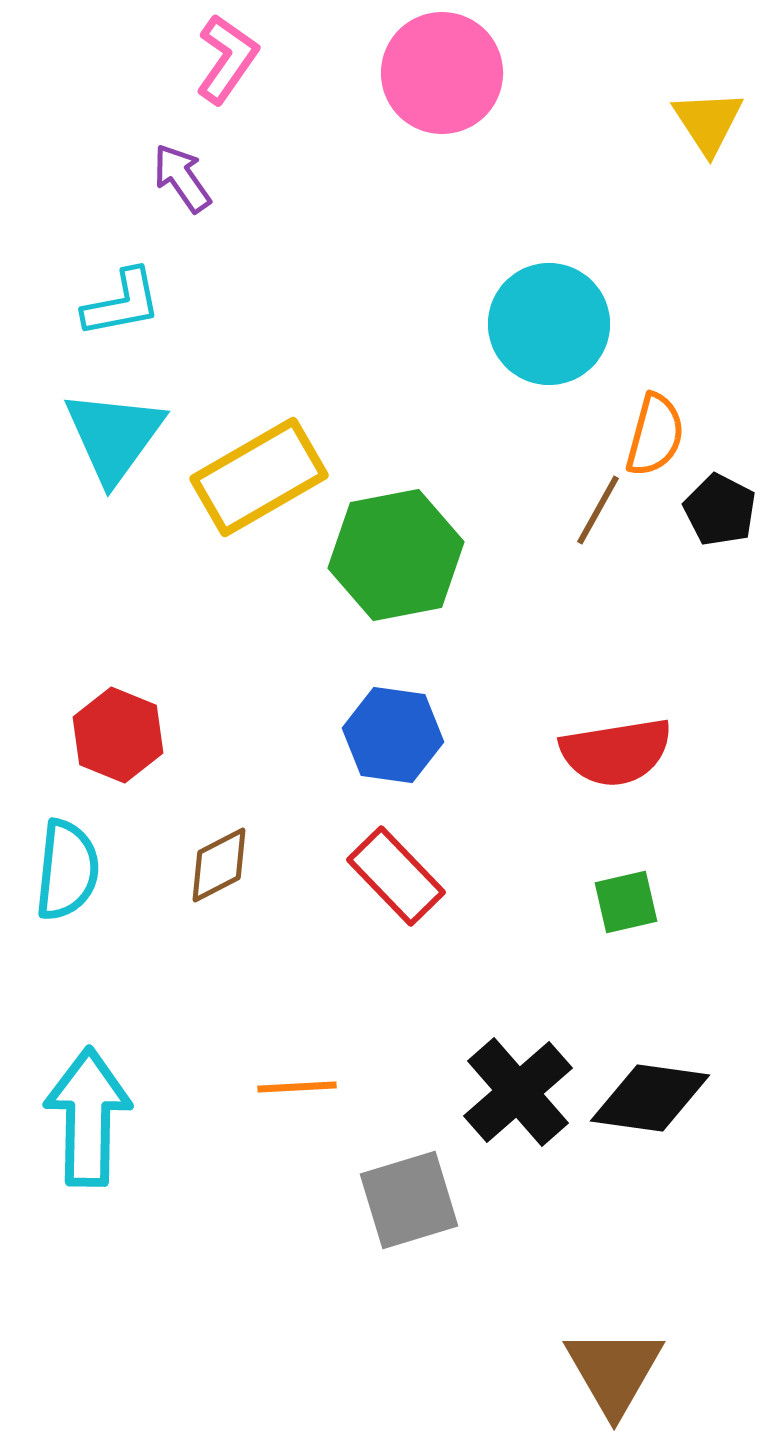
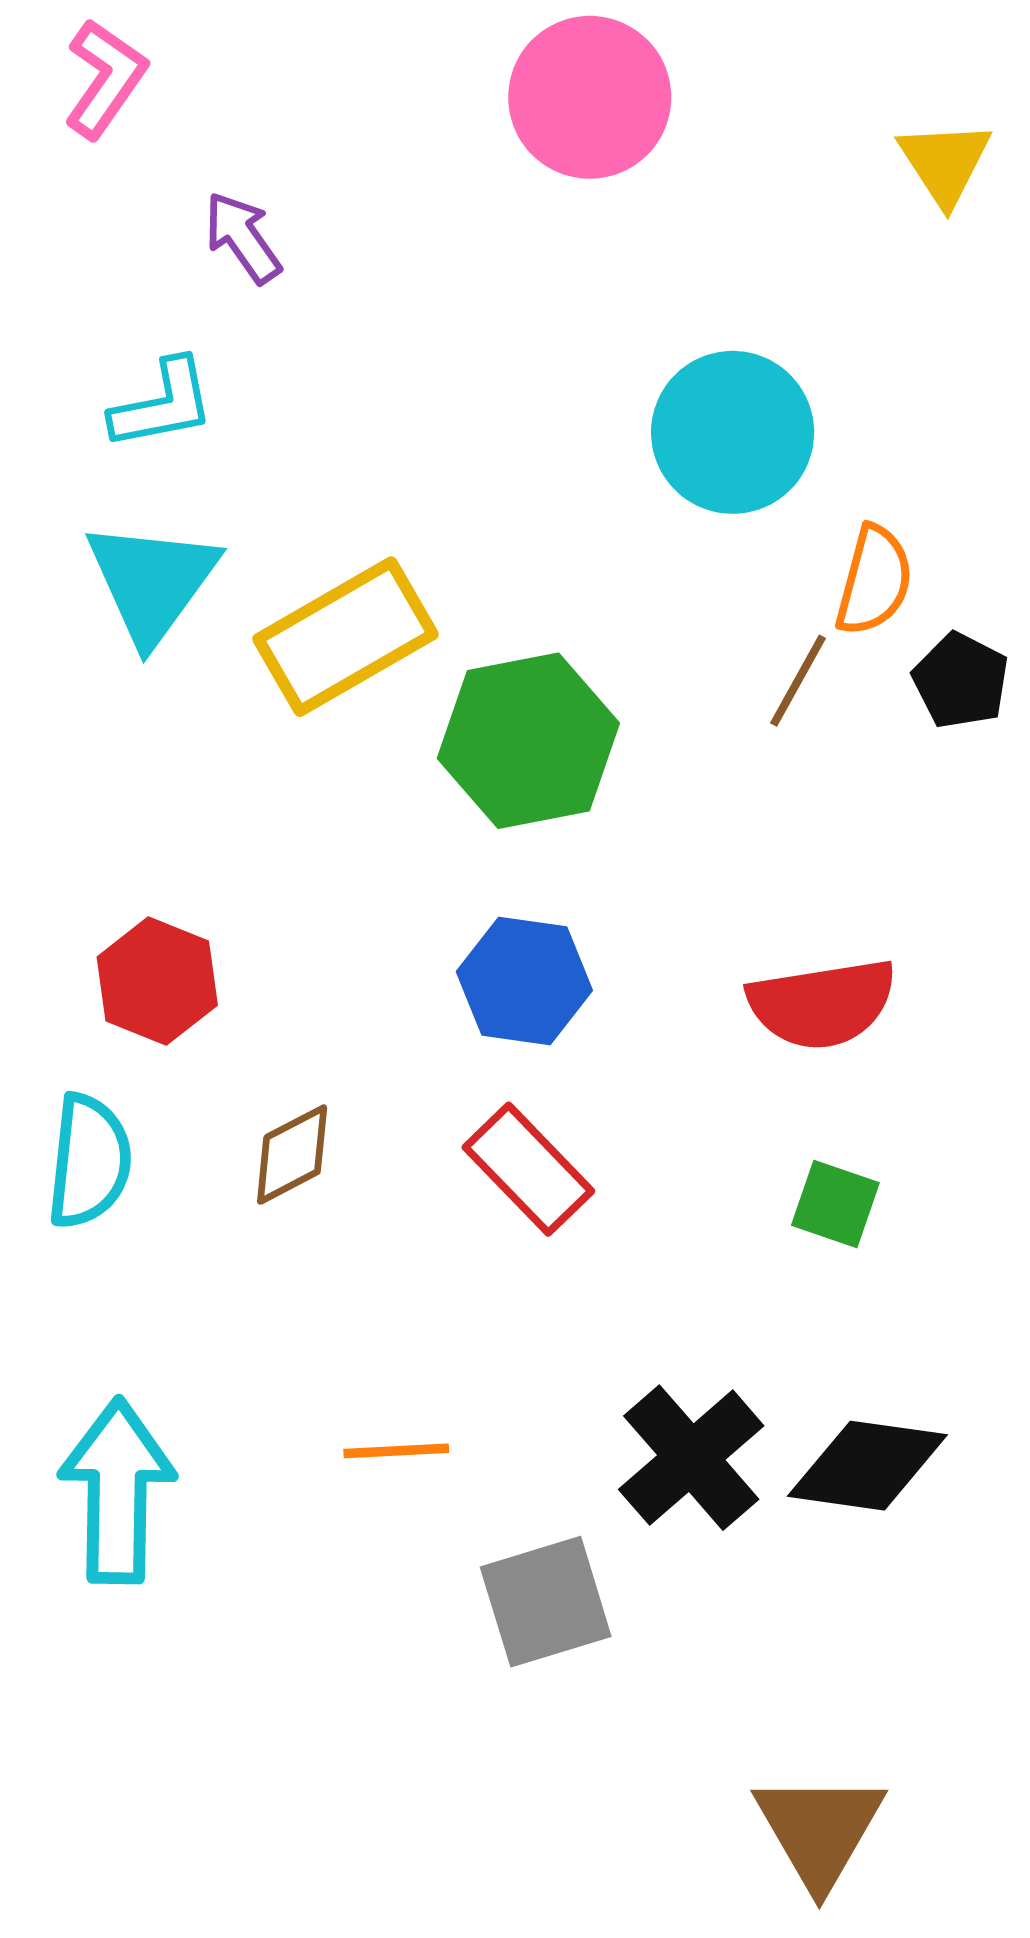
pink L-shape: (227, 59) -> (105, 79), moved
green square: (626, 902) -> (835, 1204), turned 32

